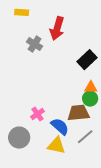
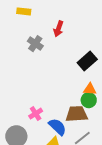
red arrow: (57, 28) -> (58, 29), size x0.7

